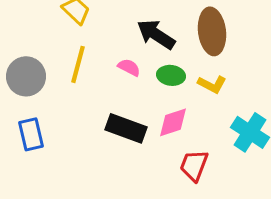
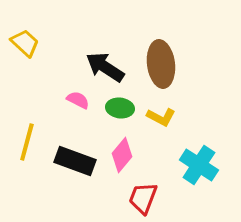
yellow line: (78, 64) -> (27, 142), moved
pink diamond: (173, 122) -> (122, 155), turned -32

